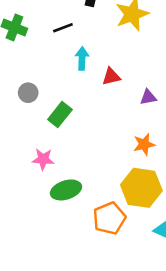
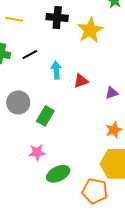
black line: (63, 28) -> (30, 54), moved
gray circle: (28, 93) -> (18, 102), size x1.5
orange pentagon: (109, 218) -> (95, 191), turned -30

